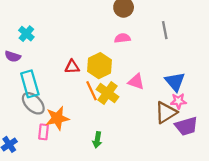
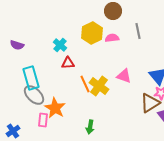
gray line: (165, 30) -> (138, 31), moved
cyan cross: (26, 34) -> (60, 45), moved
purple semicircle: (13, 56) -> (17, 45), moved
yellow hexagon: (100, 66) -> (92, 33), moved
orange star: (57, 118) -> (55, 108), turned -30

